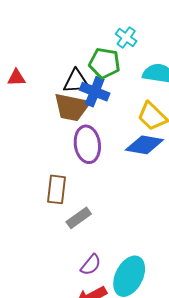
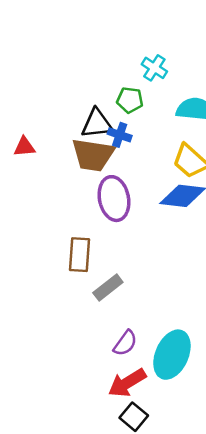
green pentagon: (104, 63) -> (130, 100), size x0.7
red triangle: (16, 78) -> (24, 147), moved
blue cross: (95, 92) -> (120, 135), size x0.7

